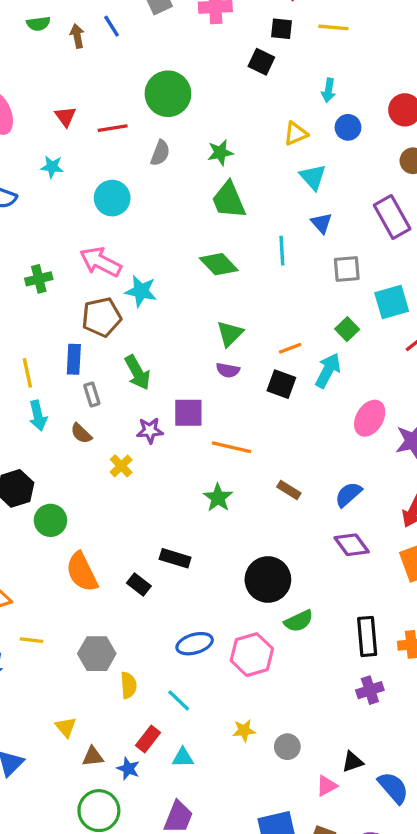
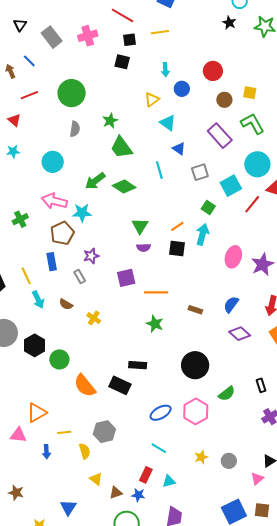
red line: (113, 128) -> (29, 95), moved
green arrow: (137, 373) -> (95, 181), moved, turned 95
gray rectangle: (92, 394) -> (80, 276), moved
purple star: (150, 431) -> (91, 256), moved
black rectangle: (139, 585) -> (120, 385), size x1.5
green semicircle: (299, 621) -> (227, 394), moved
black rectangle: (367, 636) -> (261, 385), size x0.6
yellow semicircle: (129, 685) -> (85, 451), moved

